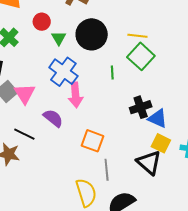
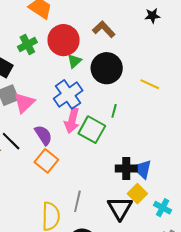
red circle: (42, 22) -> (64, 40), size x1.8
green square: (141, 56) -> (92, 130), moved, turned -32
black cross: (141, 107) -> (126, 169), moved
orange square: (92, 141) -> (46, 161), moved

